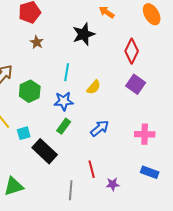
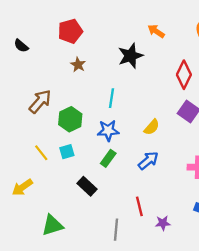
yellow semicircle: (94, 87) -> (152, 127), moved
cyan square: (24, 133) -> (67, 152), moved
black rectangle: (45, 151) -> (87, 186), size x0.7

